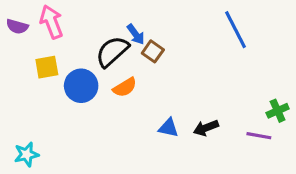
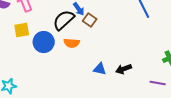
orange semicircle: (125, 87) -> (72, 43), turned 35
purple line: (259, 136) -> (158, 83), moved

